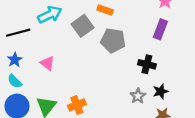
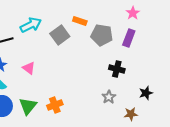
gray pentagon: (113, 41) -> (102, 35), moved
black star: (160, 91) -> (146, 93), moved

